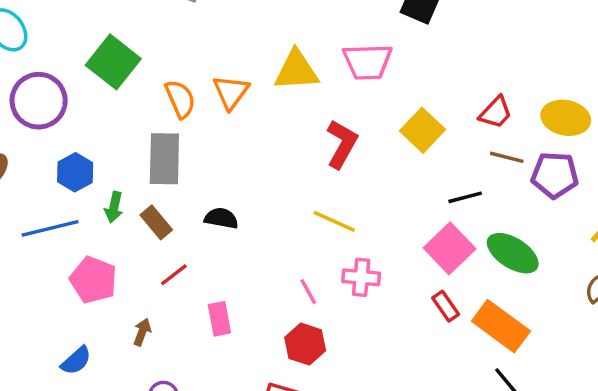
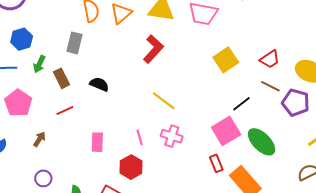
red L-shape: (342, 144) -> (153, 49), moved
gray rectangle: (164, 159) -> (74, 43), size x0.7
black line: (465, 197) -> (241, 104), turned -36
pink rectangle: (219, 319) -> (97, 142), moved

